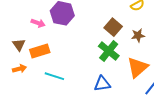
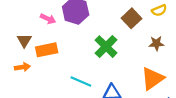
brown square: (113, 27) -> (131, 18), moved
green cross: (109, 51) -> (106, 47), moved
cyan line: (54, 76) -> (81, 82), moved

